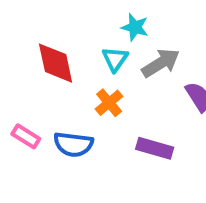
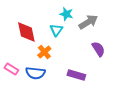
gray arrow: (161, 63) -> (88, 22), moved
orange cross: (109, 103) -> (44, 52), moved

